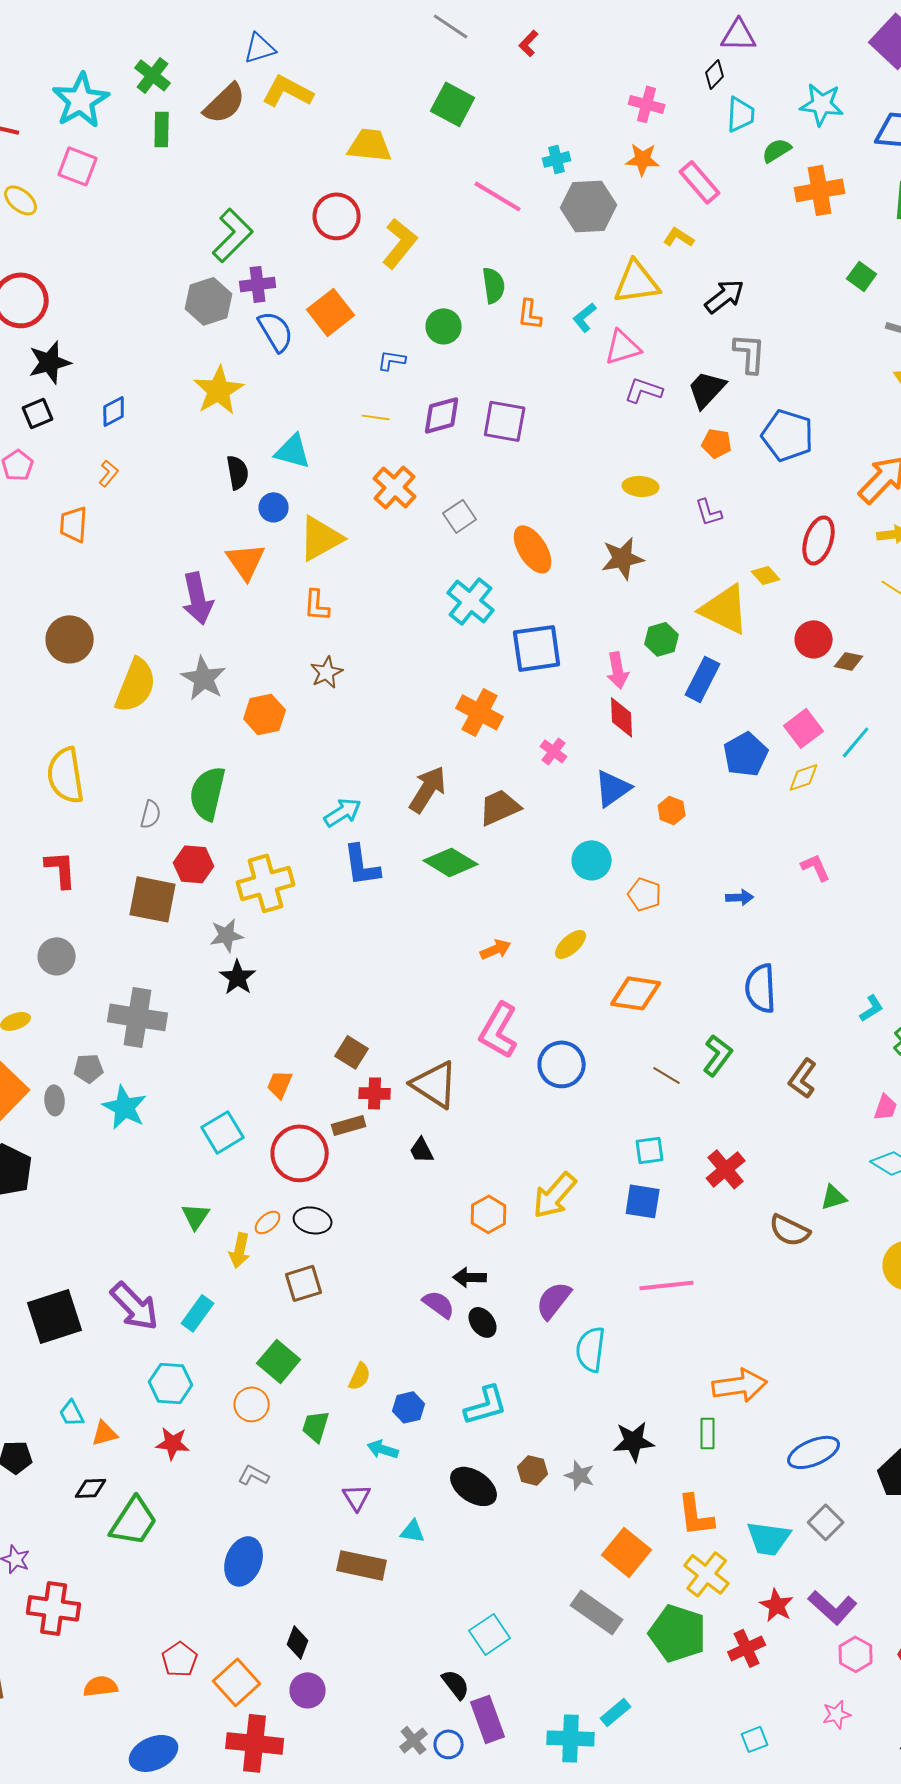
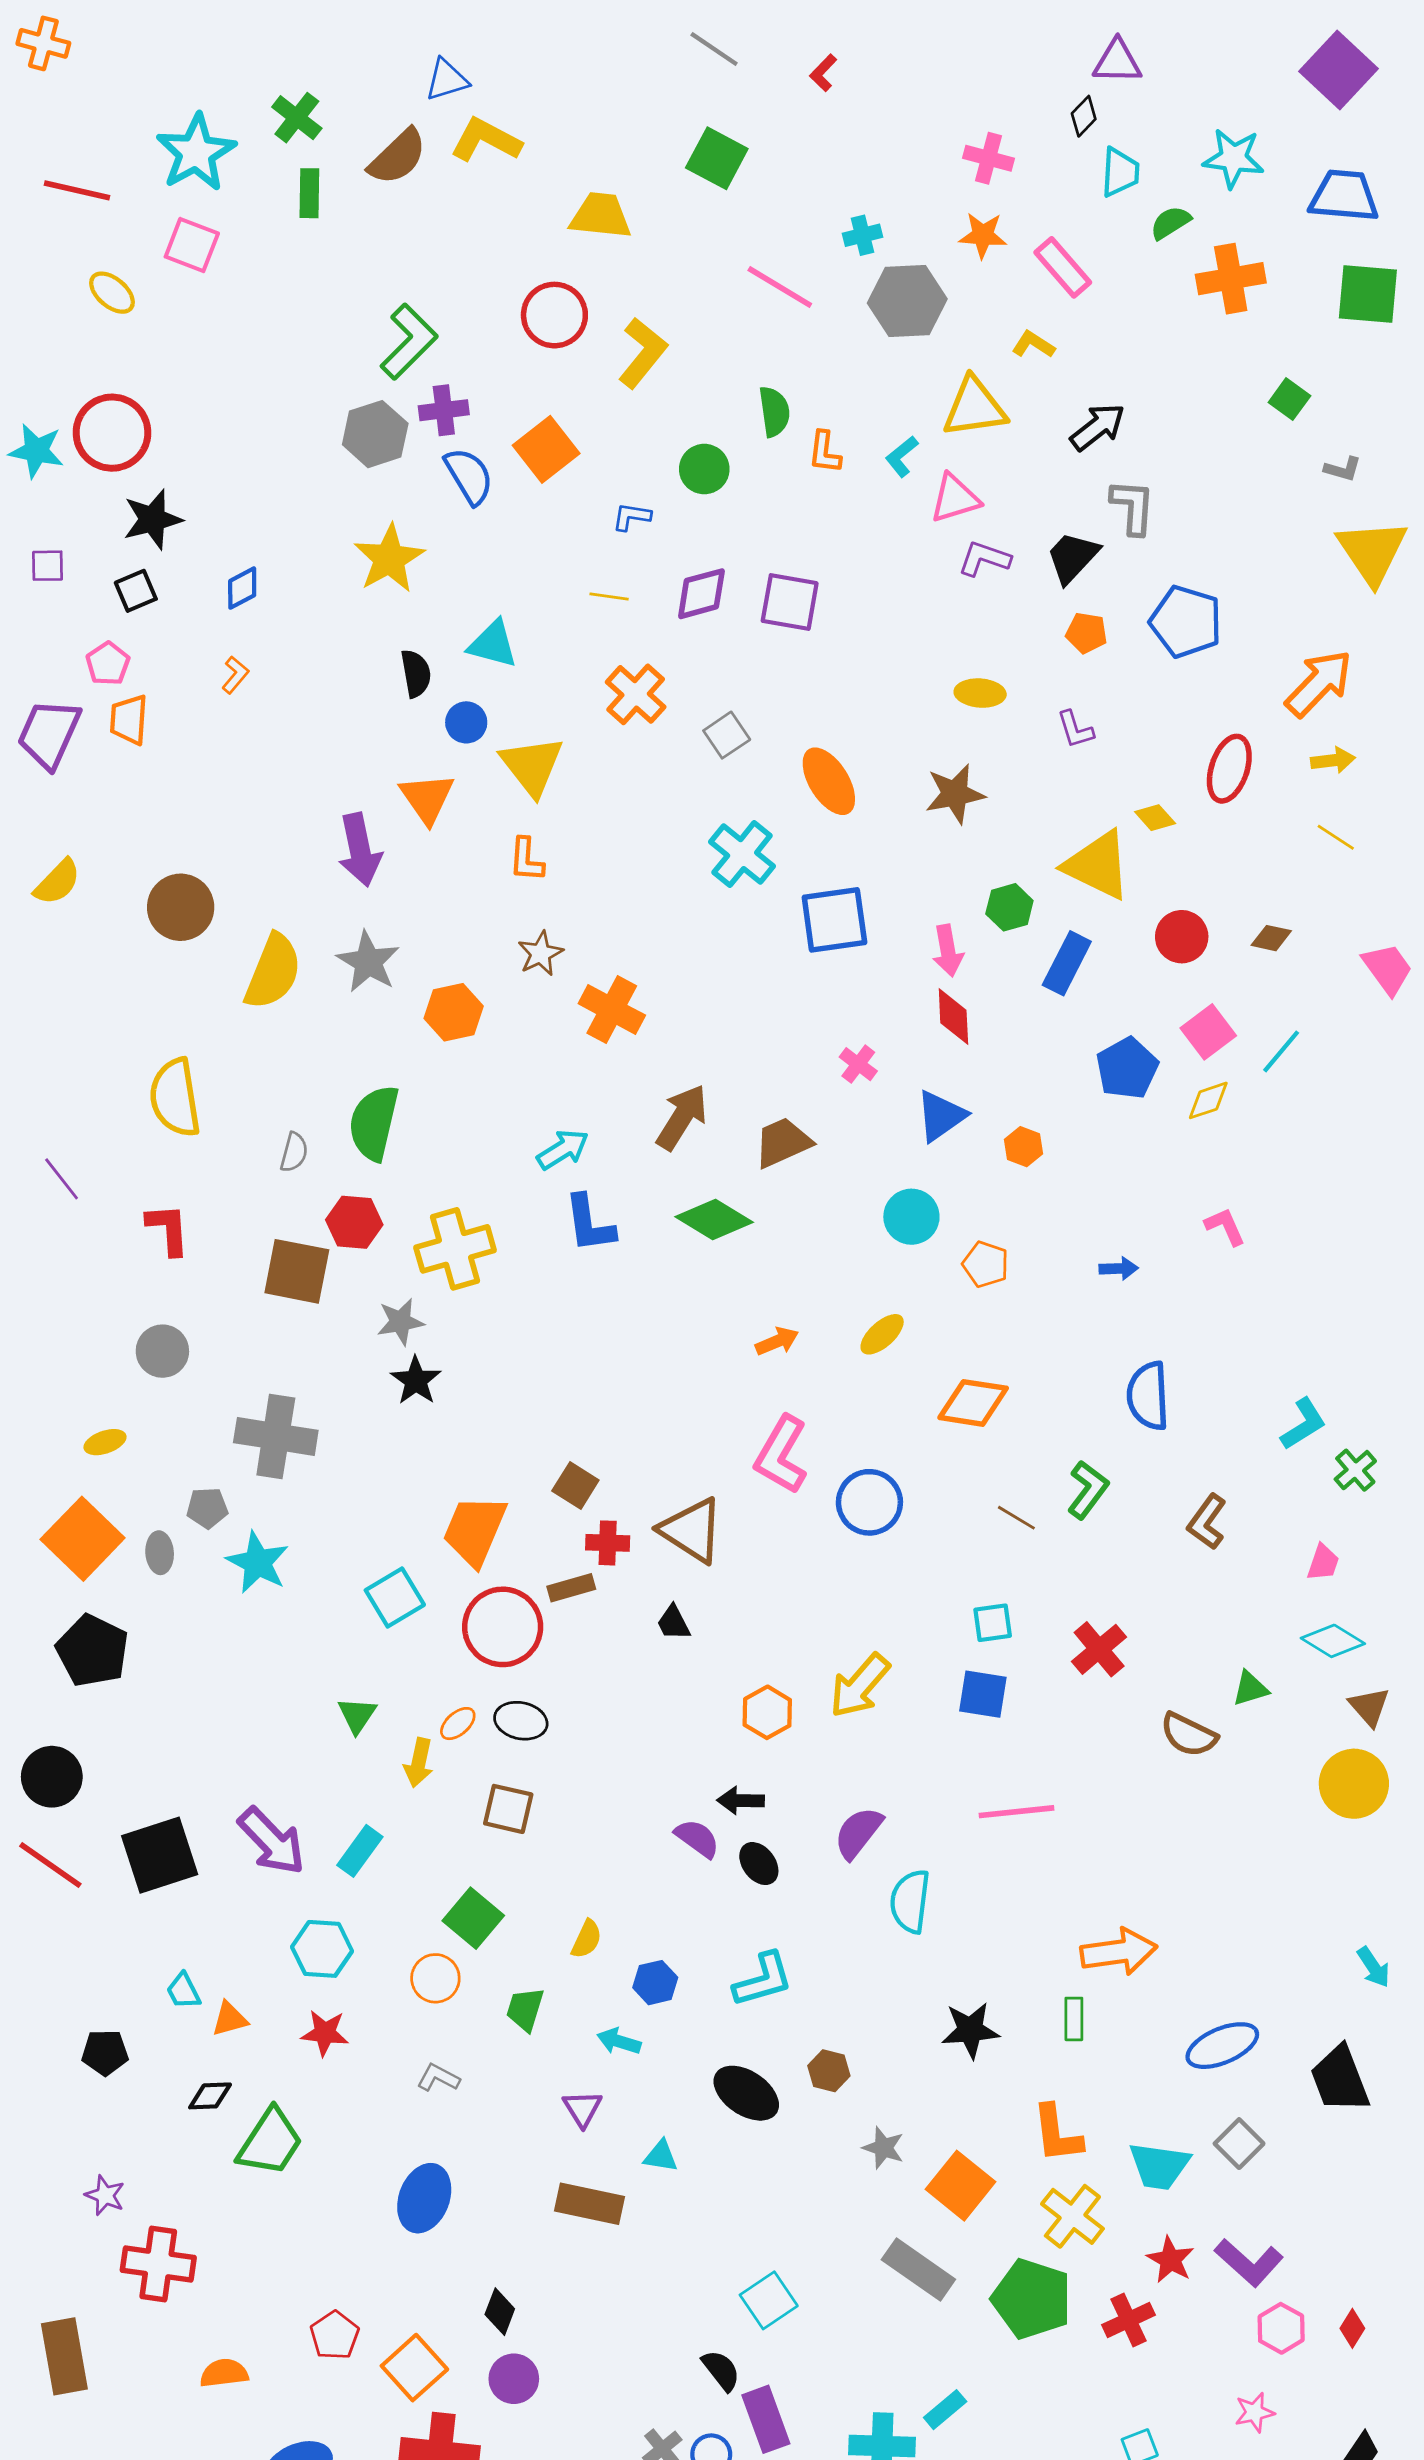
orange trapezoid: (74, 524) -> (129, 720), moved
yellow triangle: (321, 538) -> (532, 766), turned -39
red circle: (814, 639) -> (1182, 937), moved
orange cross: (480, 712) -> (612, 1009), moved
cyan L-shape: (872, 1008) -> (1303, 1424), size x1.4
orange trapezoid: (280, 1084) -> (475, 1530), size x1.8
brown square: (304, 1283) -> (508, 1809), turned 30
gray star: (580, 1475) -> (883, 2148), moved

